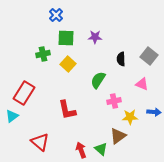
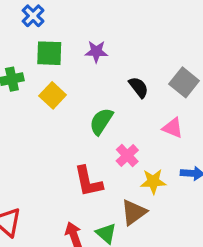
black semicircle: (121, 59) -> (139, 87), turned 144
pink cross: (114, 101) -> (127, 155), turned -32
red L-shape: (67, 110) -> (88, 181), moved

